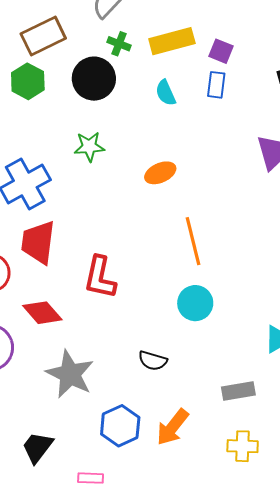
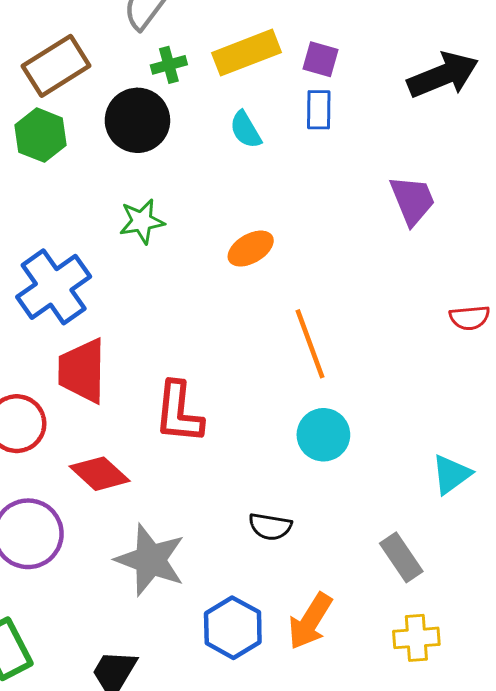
green cross: (119, 44) -> (169, 65), turned -30
gray rectangle: (238, 391) -> (401, 557), turned 72

